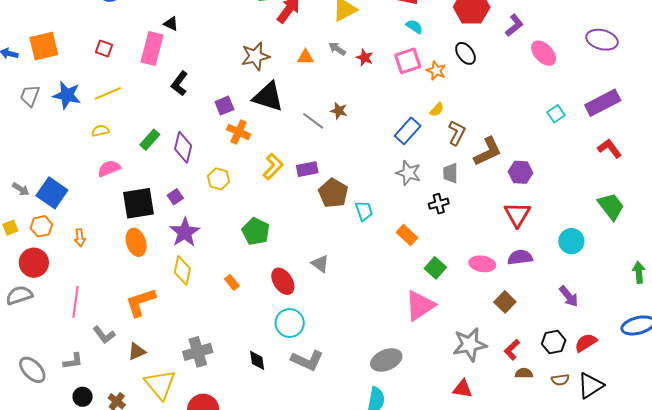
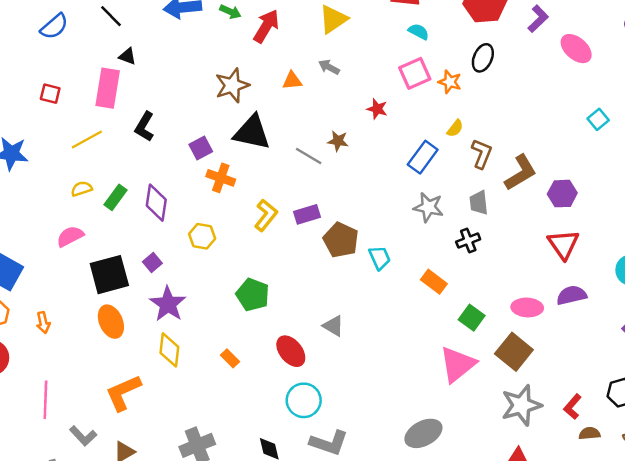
black ellipse: (465, 53) -> (483, 58), turned 65
red star: (365, 58) -> (377, 109), moved
yellow line: (108, 93) -> (87, 139), moved
yellow semicircle: (100, 131) -> (82, 189), moved
brown square: (505, 302) -> (514, 352), moved, size x1.4

